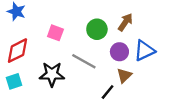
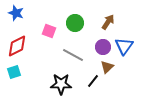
green circle: (97, 29) -> (75, 23), moved
blue triangle: (144, 51) -> (124, 46), turned -30
black star: (52, 74) -> (61, 84), moved

